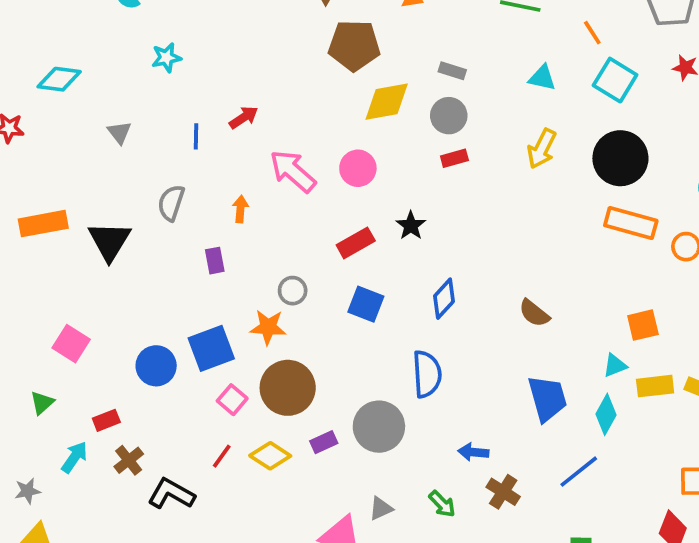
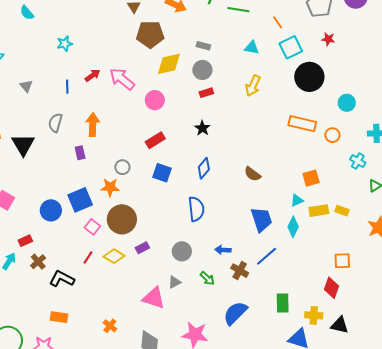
cyan star: (166, 58) -> (65, 44), moved
cyan square: (615, 80) -> (291, 47), turned 35
black circle: (620, 158) -> (309, 77), moved
pink arrow: (293, 171) -> (122, 79), moved
orange arrow: (240, 209) -> (93, 125), size x1.6
black star: (411, 226) -> (202, 128), moved
gray circle: (379, 427) -> (182, 251), moved, size x0.7
blue line: (579, 472) -> (267, 256), moved

